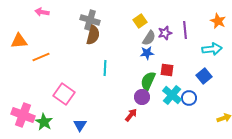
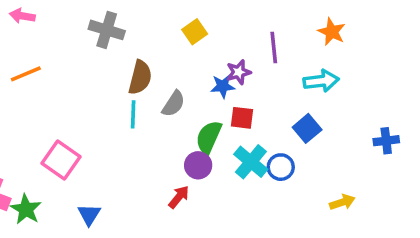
purple star: (165, 33) -> (239, 72), moved
brown semicircle: (93, 35) -> (140, 77), moved
gray semicircle: (149, 38) -> (174, 104), moved
blue star: (147, 53) -> (223, 86), moved
orange line: (41, 57) -> (26, 74), moved

